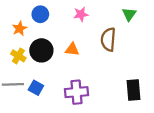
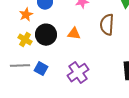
purple cross: (76, 92) -> (78, 73), turned -30

